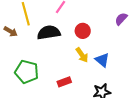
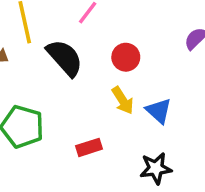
black semicircle: (49, 33) -> (65, 58), turned 55

